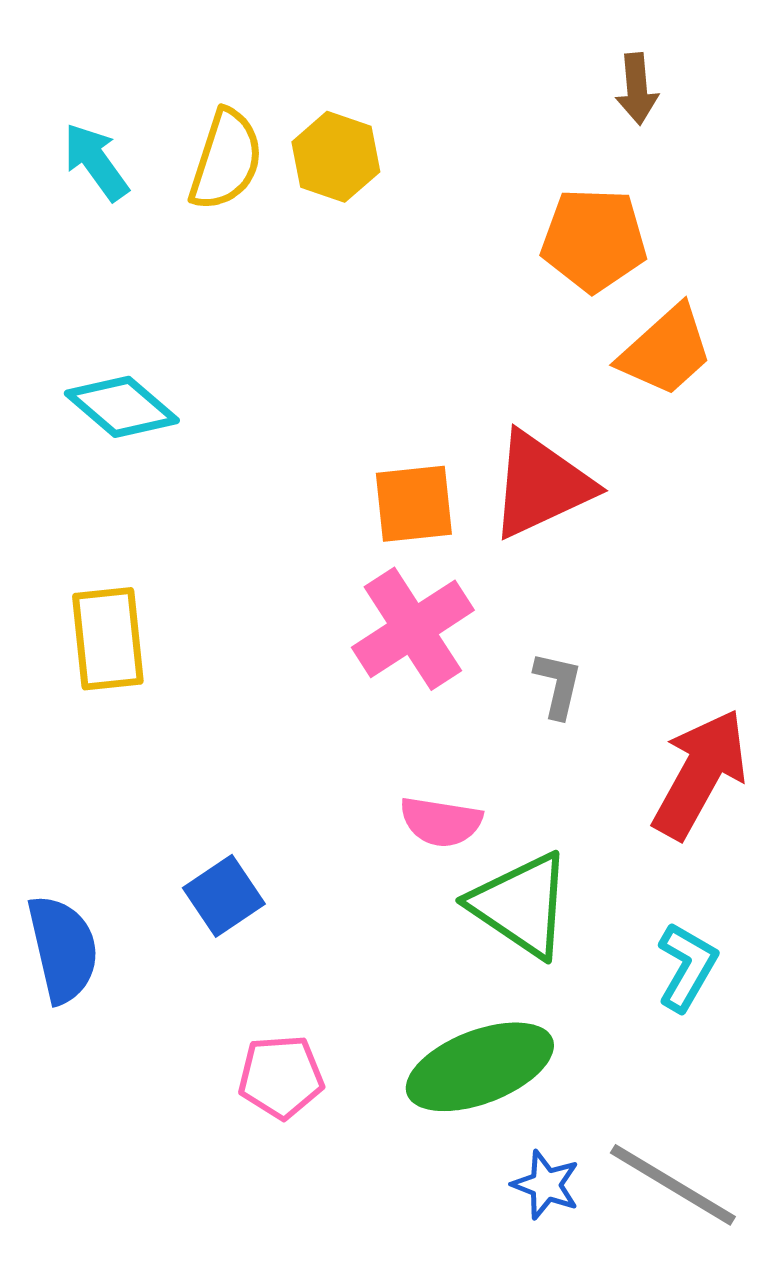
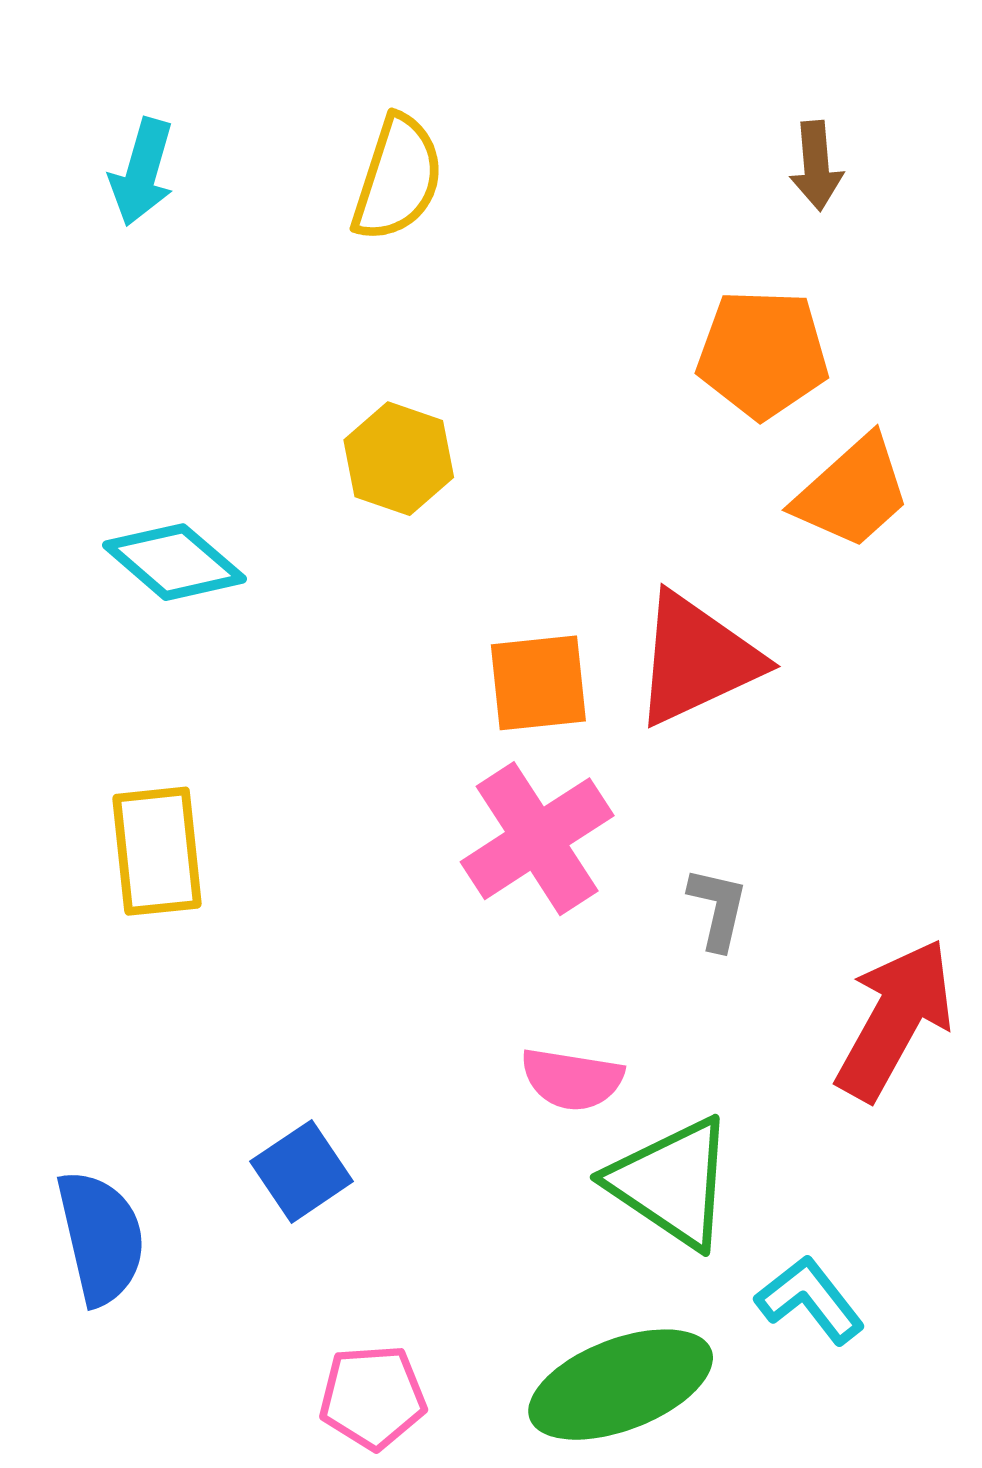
yellow hexagon: (336, 157) -> (399, 459), moved
yellow semicircle: (226, 160) -> (398, 178), moved
cyan arrow: (96, 162) -> (142, 172), moved, turned -128
cyan L-shape: (687, 967) -> (810, 1300), moved, turned -68

